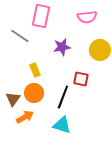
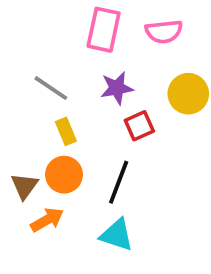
pink rectangle: (41, 16) -> (104, 30), moved
gray line: (20, 36) -> (51, 88), moved
red square: (81, 79) -> (139, 126), moved, turned -35

